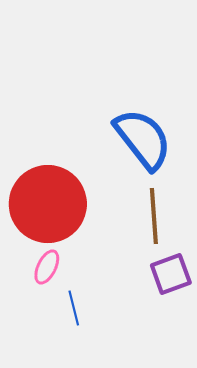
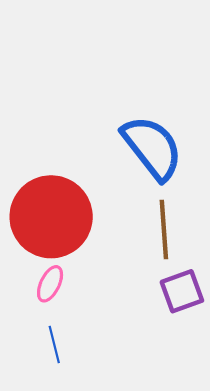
blue line: (74, 308) -> (54, 344), moved

